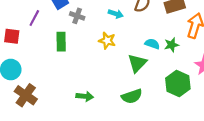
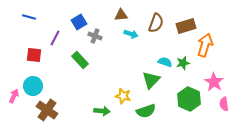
yellow star: (107, 41) -> (123, 96), moved
green rectangle: (61, 42) -> (80, 60), turned -42

